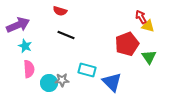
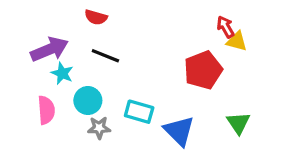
purple arrow: (18, 25) -> (49, 49), moved
cyan star: (25, 46) -> (62, 73), moved
green triangle: (149, 57) -> (238, 123), moved
cyan circle: (49, 83) -> (88, 101), moved

